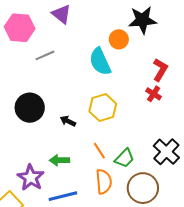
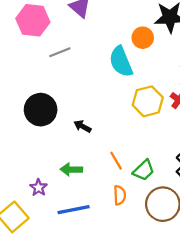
yellow hexagon: (103, 108) -> (148, 101), moved
purple star: (31, 178) -> (39, 188), size x0.6
orange semicircle: (104, 182) -> (120, 195), size x0.7

